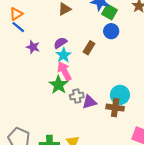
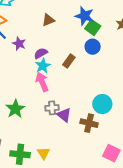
purple star: (33, 47) -> (19, 44), moved
green star: (59, 85) -> (15, 109), moved
cyan circle: (120, 95) -> (102, 104), moved
purple triangle: (89, 102) -> (64, 115), turned 49

